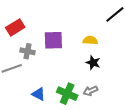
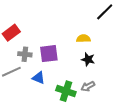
purple square: (53, 40) -> (49, 54), moved
blue triangle: (39, 94) -> (39, 78), moved

